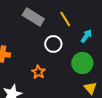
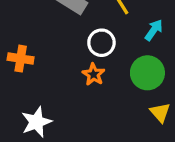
orange star: (38, 72) -> (94, 74), moved

